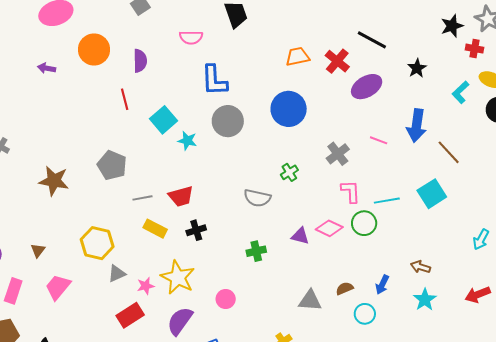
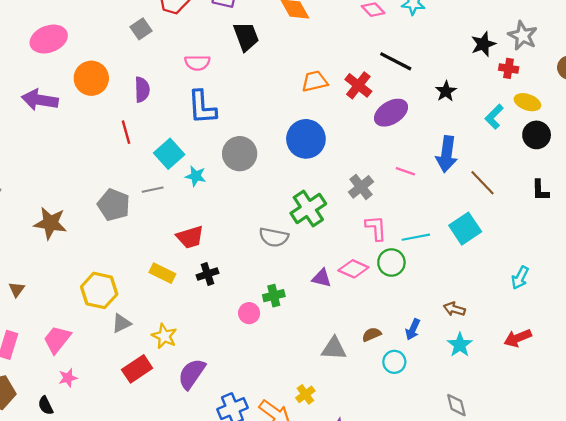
purple arrow: (47, 68) -> (40, 100), size x1.8
blue L-shape: (214, 80) -> (202, 107), moved
green cross: (289, 172) -> (308, 208), size x1.8
gray line: (143, 198) -> (153, 190), moved
brown triangle: (38, 250) -> (17, 289), moved
yellow star: (178, 277) -> (164, 336), moved, size x0.7
pink star: (146, 286) -> (68, 378), moved
pink circle: (226, 299) -> (249, 313), moved

